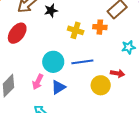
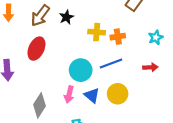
orange cross: (100, 27) -> (118, 37), moved
yellow circle: (101, 85) -> (118, 94), moved
blue triangle: (58, 87) -> (92, 95), turned -35

